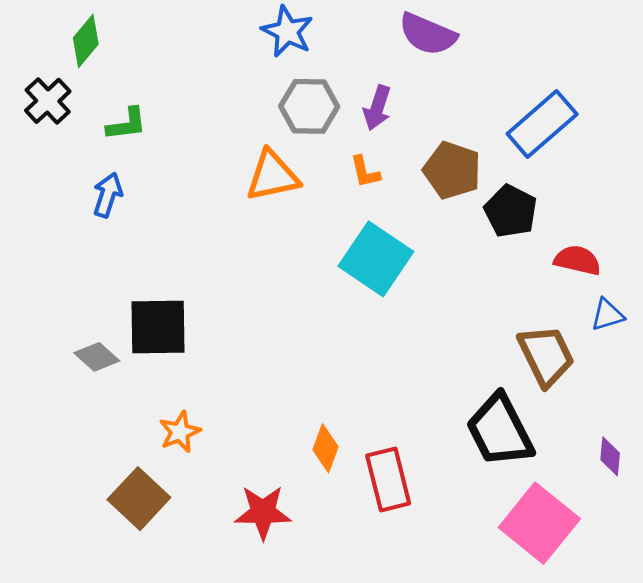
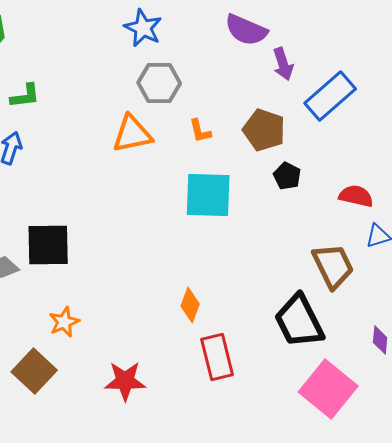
purple arrow: (377, 108) -> (283, 64), moved, turned -36
black pentagon: (511, 211) -> (287, 176), moved, size x0.7
cyan square: (376, 259) -> (208, 195), turned -32
orange diamond: (325, 448) -> (190, 305), moved

